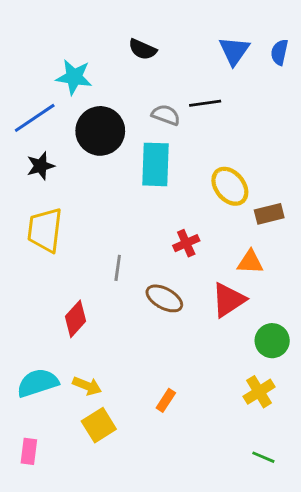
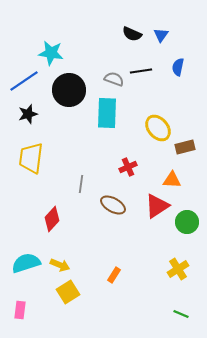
black semicircle: (142, 49) -> (132, 34), moved
blue triangle: (234, 51) -> (161, 35), size x0.7
blue semicircle: (279, 52) -> (178, 67), moved
green circle: (272, 341) -> (187, 222), moved

